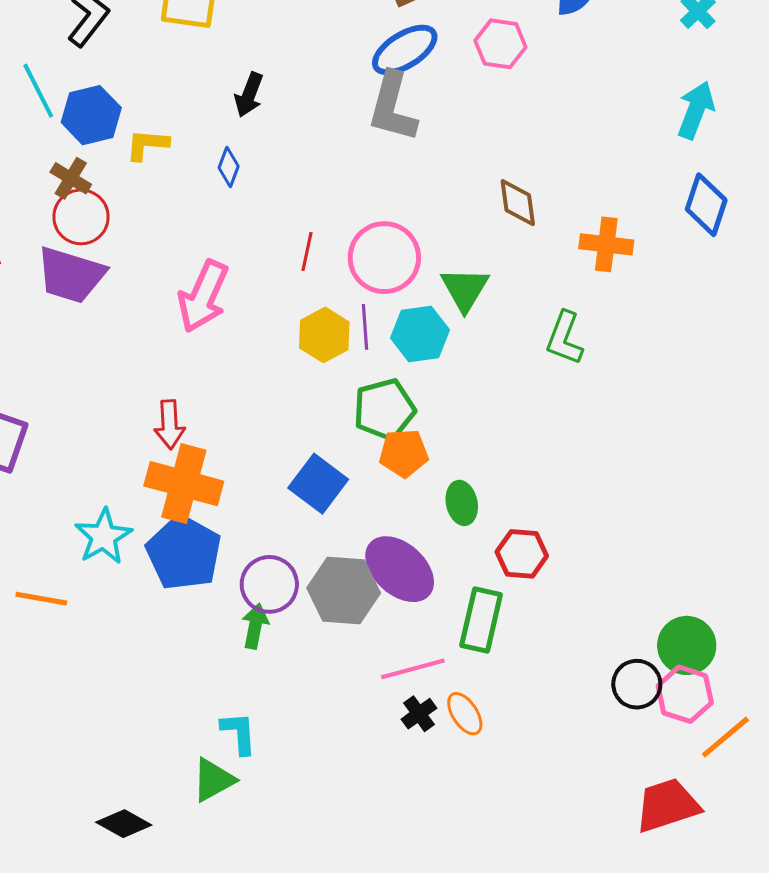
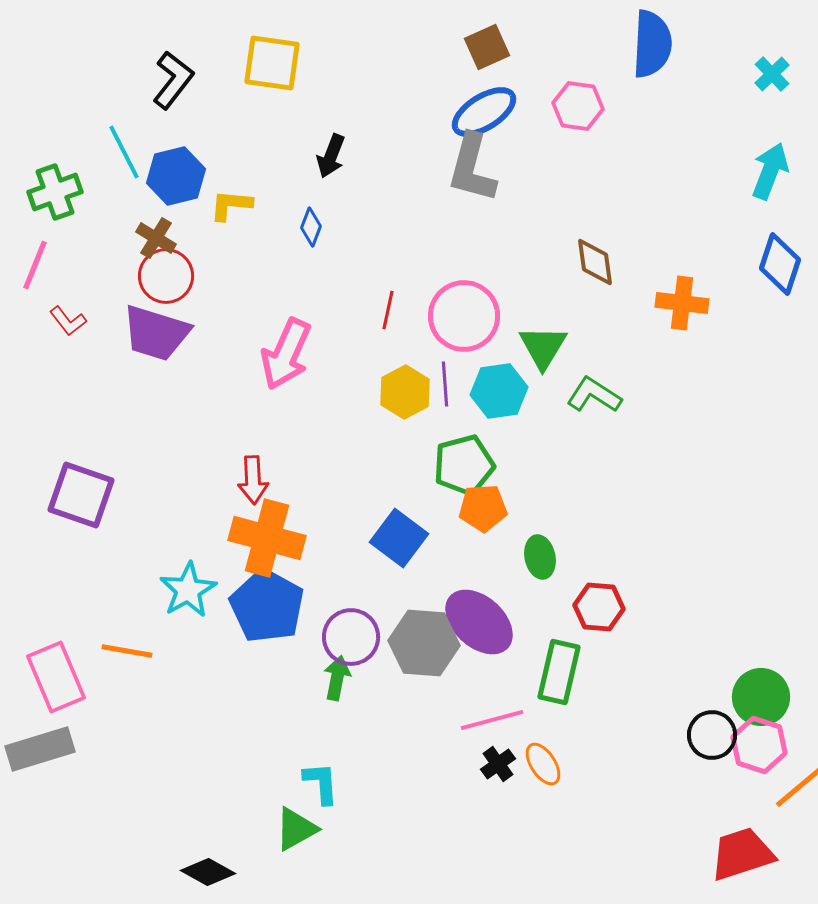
green L-shape: (565, 338) -> (594, 395), moved, turned 102

